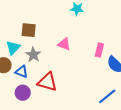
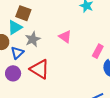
brown square: (29, 30) -> (23, 13), moved
blue triangle: (22, 72) -> (17, 53), turned 40

